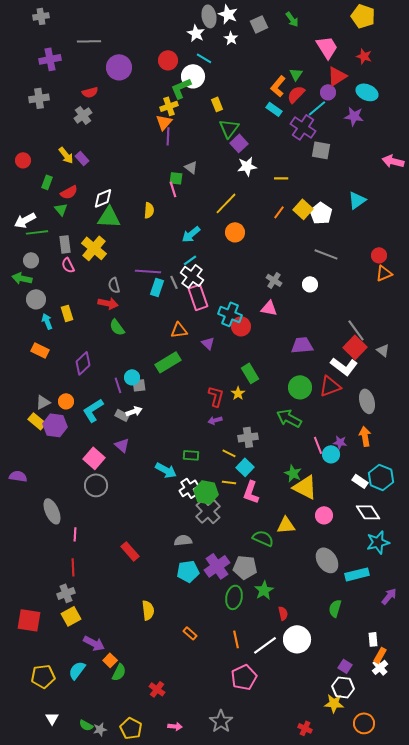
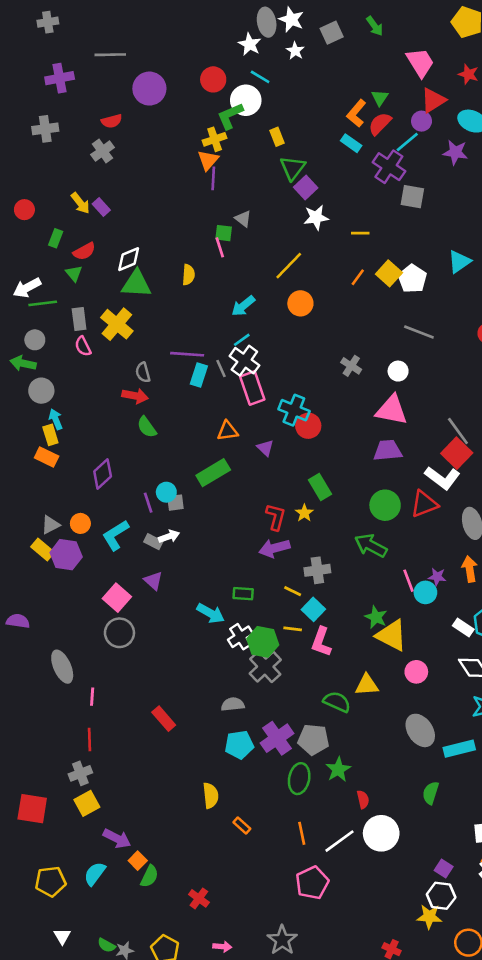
pink triangle: (269, 308) -> (392, 410), moved, size x1.5
yellow rectangle: (67, 313) -> (50, 435), moved
purple arrow: (215, 420) -> (274, 548), size x1.6
yellow semicircle: (148, 610) -> (211, 796), moved

